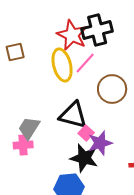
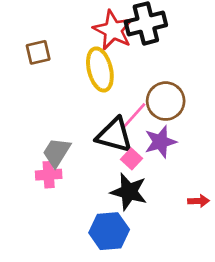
pink line: (85, 63) -> (134, 115), moved
purple star: (100, 143) -> (160, 142), moved

